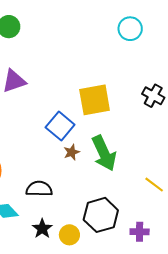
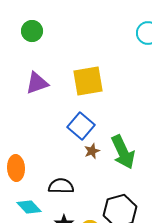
yellow square: (95, 100) -> (88, 81), moved

